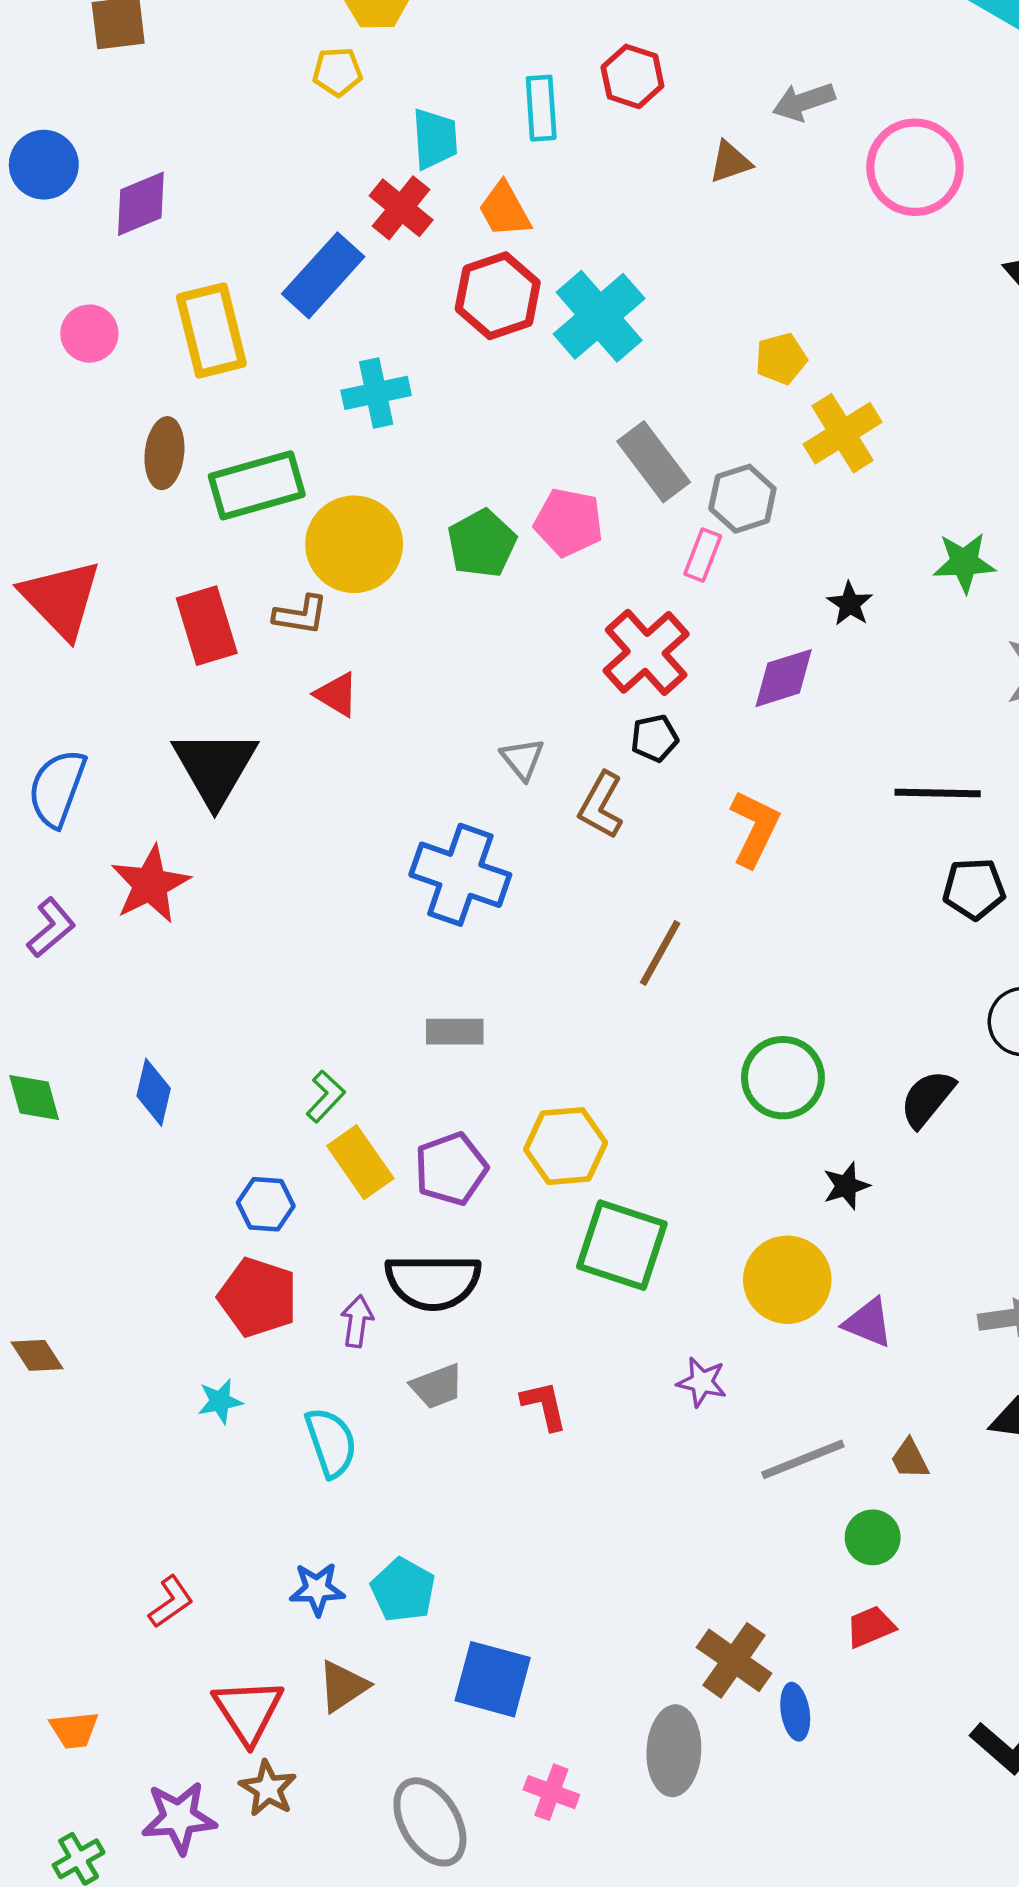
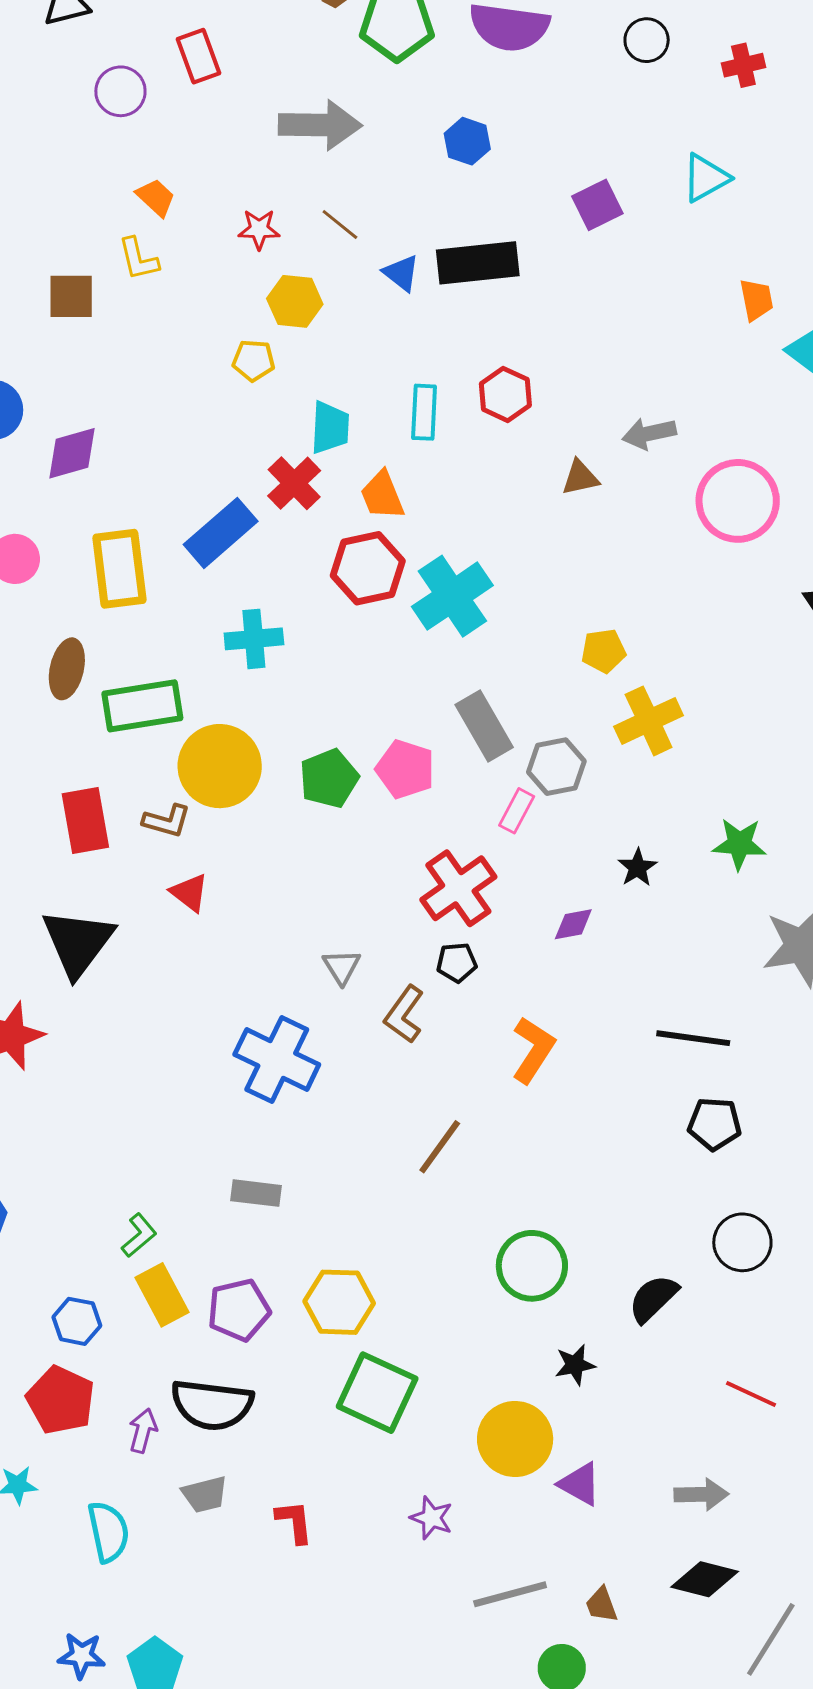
purple diamond: (784, 678) -> (573, 924), size x0.7

